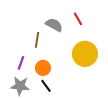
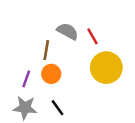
red line: (78, 19) -> (93, 36), moved
orange circle: (43, 68) -> (51, 74), moved

